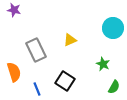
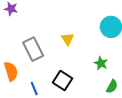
yellow triangle: (70, 40) -> (68, 39), turned -40

